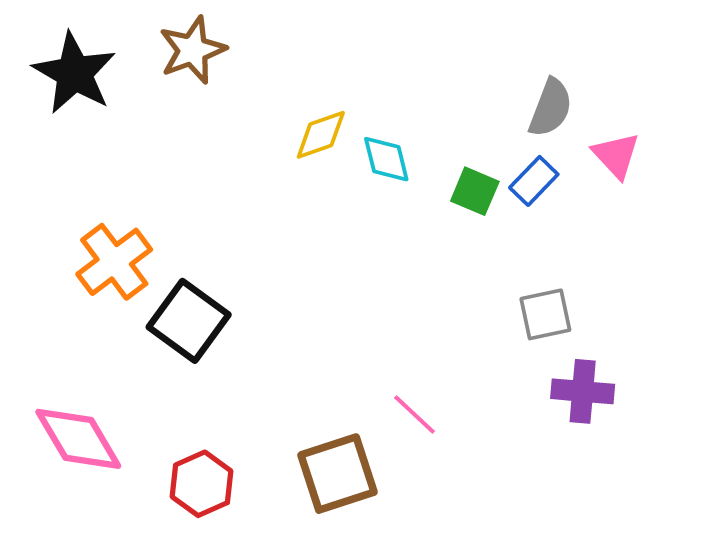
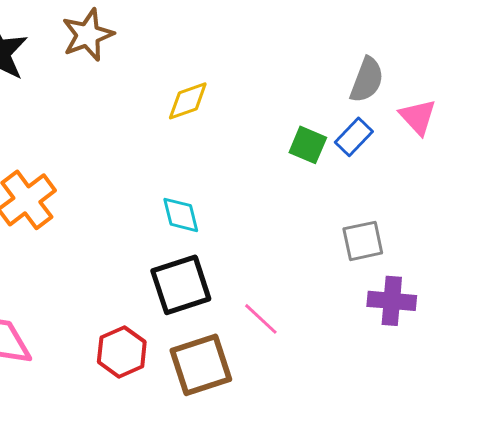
cyan diamond: (386, 159) -> (181, 215), moved
black square: (189, 321) -> (181, 285), moved, turned 36
red hexagon: (201, 484) -> (122, 352), moved

